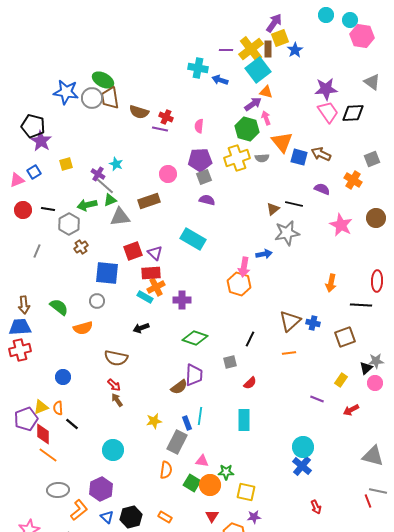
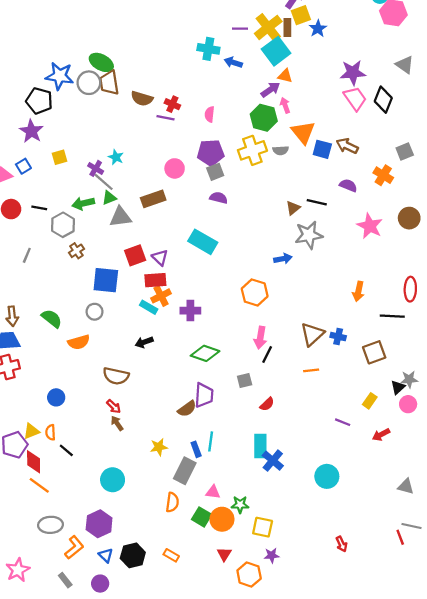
black diamond: (353, 113) -> (383, 100), turned -65
black pentagon: (33, 126) -> (39, 101), moved
pink arrow: (244, 267) -> (260, 338), moved
gray triangle: (373, 456) -> (406, 487), size x0.7
blue cross: (302, 466) -> (273, 461), moved

